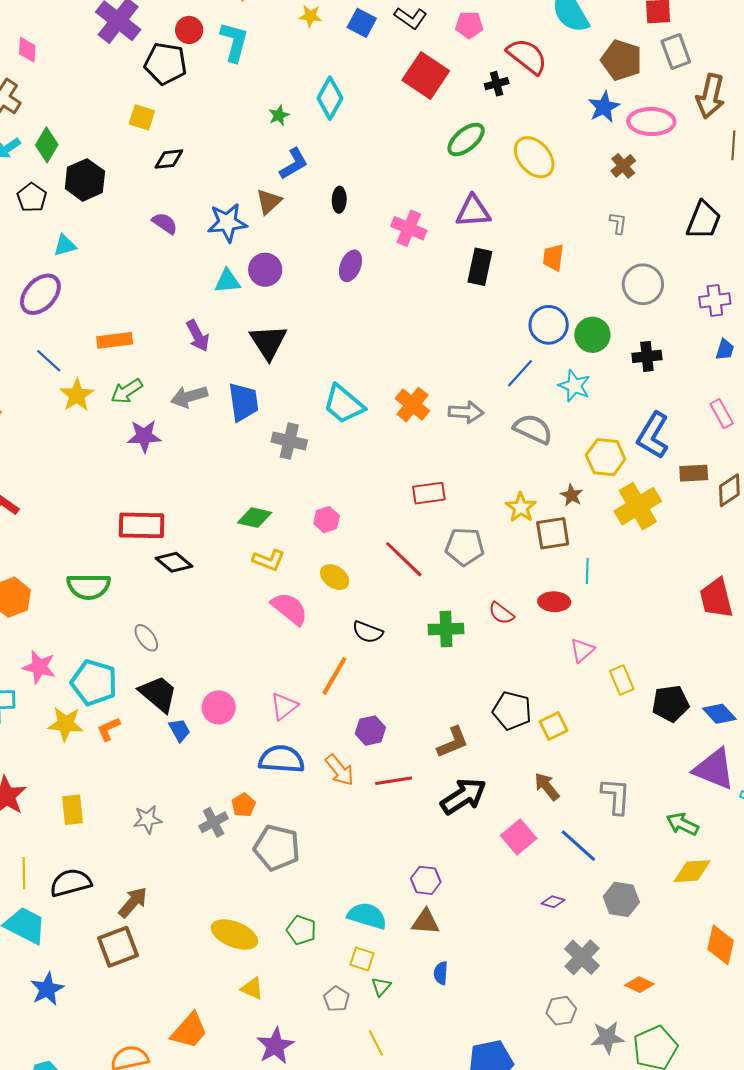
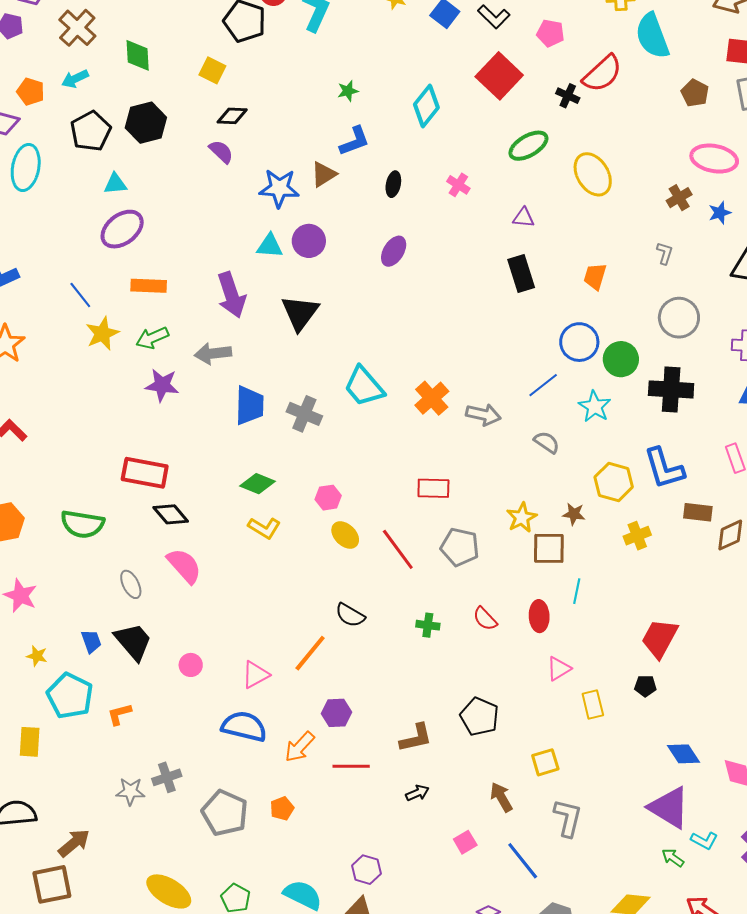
red semicircle: (527, 56) -> (602, 74), turned 90
brown pentagon: (621, 60) -> (695, 93), size x0.7
black cross: (497, 84) -> (568, 96), turned 30
cyan diamond: (330, 98) -> (426, 106), moved
blue star: (604, 107) -> (720, 213), moved, size x0.7
green diamond: (47, 145) -> (138, 55), moved, turned -44
black pentagon: (32, 197) -> (91, 131), size x1.4
purple triangle: (473, 211) -> (524, 218), size x0.6
purple semicircle: (165, 223) -> (221, 152), moved
pink cross: (409, 228) -> (458, 185), moved, size x0.7
black rectangle: (480, 267) -> (521, 274), turned -39
purple ellipse: (40, 294) -> (122, 229), moved
purple arrow: (198, 336) -> (231, 295), size x1.4
black cross: (647, 356) -> (671, 389), size x1.5
blue trapezoid: (243, 402) -> (250, 405), moved
gray semicircle: (533, 429) -> (547, 442), size x0.7
blue L-shape: (653, 435) -> (664, 468), turned -57
brown star: (572, 495) -> (574, 514), turned -30
yellow cross: (638, 506) -> (637, 536), size x0.6
yellow ellipse: (335, 577) -> (345, 535), moved
red trapezoid: (716, 598) -> (660, 638), moved, turned 33
red ellipse: (554, 602) -> (539, 616), turned 76
pink semicircle: (290, 609) -> (184, 566), moved
green cross: (446, 629) -> (428, 625), size x0.7
cyan pentagon: (94, 683) -> (70, 696), moved
black pentagon: (671, 704) -> (645, 686), moved, size x0.6
pink circle: (219, 707) -> (191, 665), size x0.7
yellow star: (65, 724) -> (37, 656), size x0.6
yellow square: (554, 726) -> (545, 762), moved
orange L-shape: (109, 729) -> (119, 714), moved
blue trapezoid: (179, 730) -> (91, 641), moved
orange arrow: (340, 770) -> (300, 747), turned 72
black arrow: (463, 796) -> (417, 793), size x0.5
orange pentagon: (243, 805) -> (282, 808), moved
gray star: (148, 819) -> (130, 791), moved
green arrow: (682, 824) -> (673, 858), moved, size x0.7
pink square: (519, 837) -> (465, 842), size x0.7

